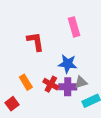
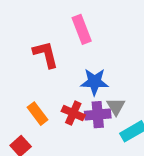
pink rectangle: (74, 27) -> (82, 29), moved
gray triangle: (81, 82) -> (116, 106), turned -40

